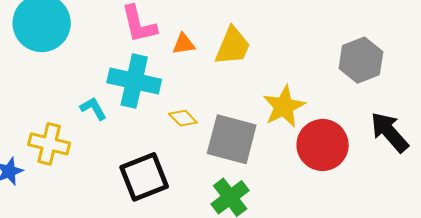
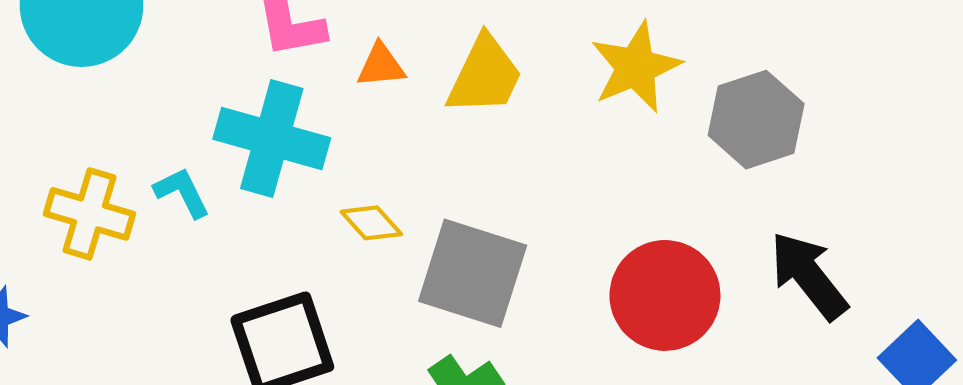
yellow star: (284, 106) -> (636, 67), moved
yellow cross: (49, 144) -> (90, 214), moved

